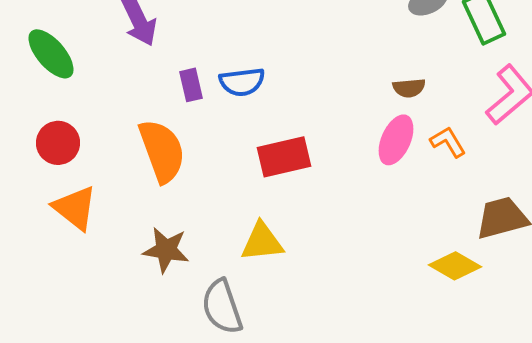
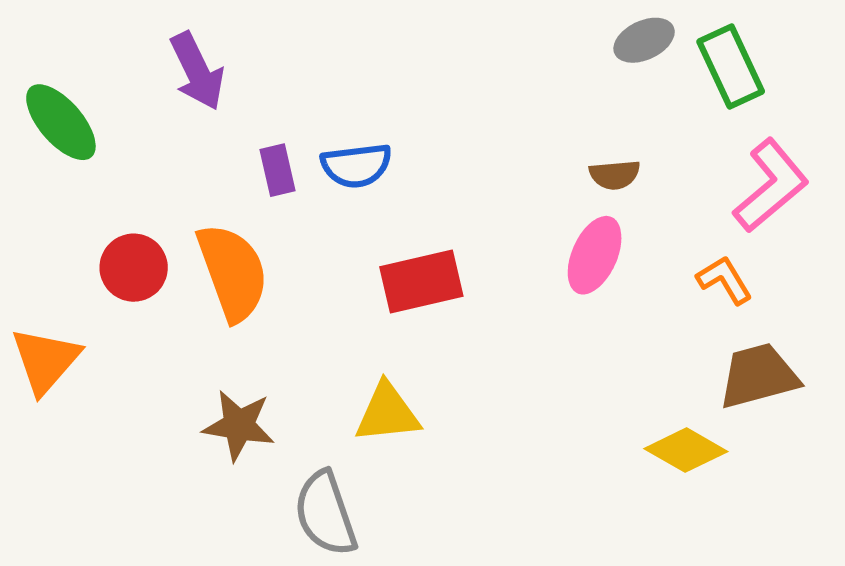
orange L-shape: (448, 142) -> (724, 280), moved
red circle: (58, 143) -> (134, 268), moved
orange triangle: (75, 208) -> (45, 360), moved, turned 33

